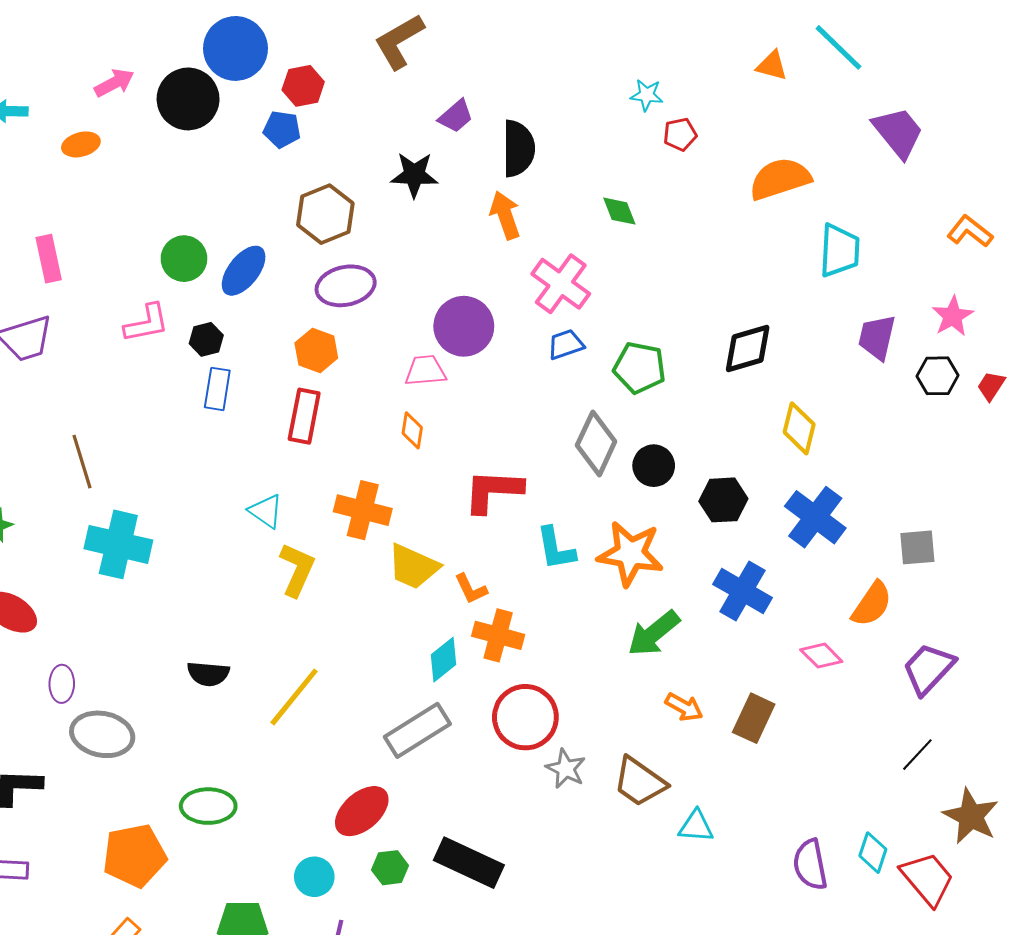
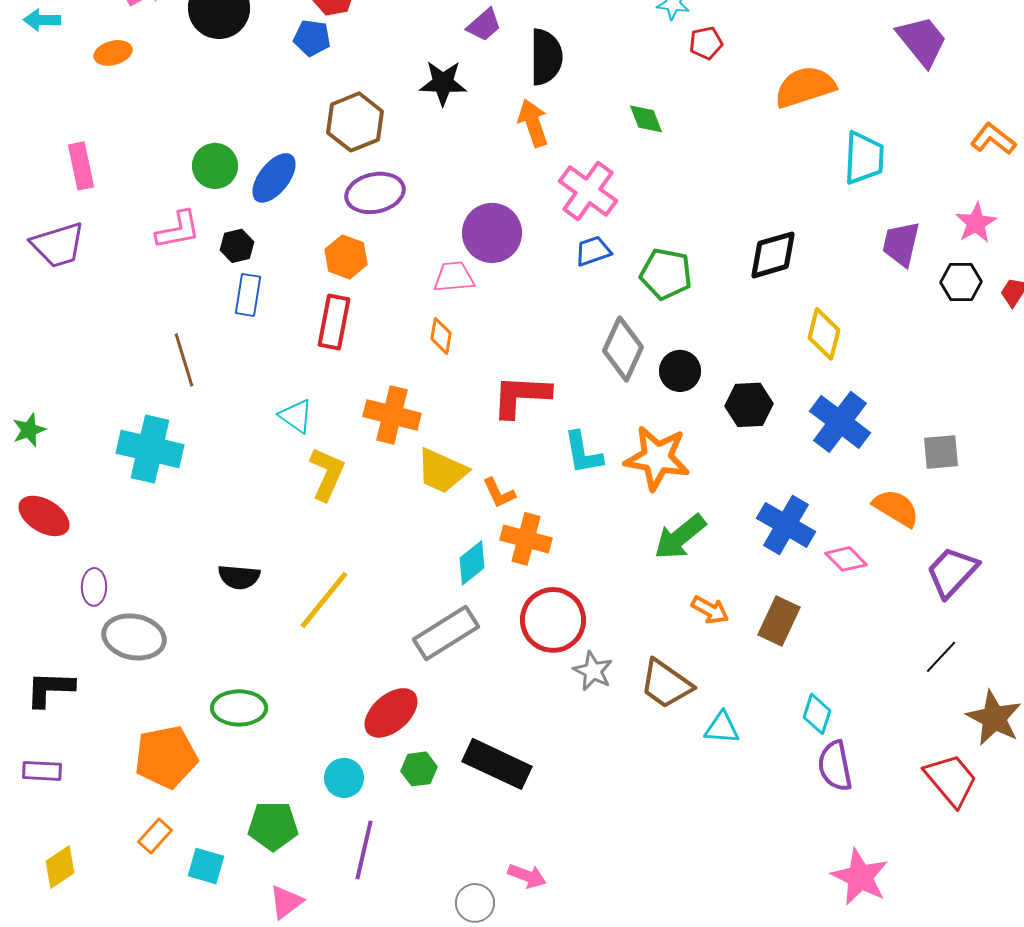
brown line: (82, 462) -> (184, 360), moved
blue cross: (743, 591) -> (786, 525), moved
orange semicircle: (872, 604) -> (896, 508), turned -93
cyan diamond: (873, 853) -> (817, 714), moved

